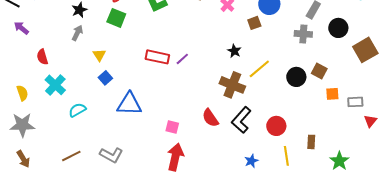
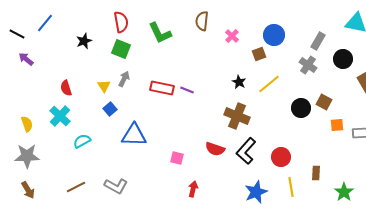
gray arrow: (77, 33) -> (124, 79), moved
gray cross: (303, 34) -> (308, 65), turned 30
red semicircle: (42, 57) -> (66, 88), moved
purple line: (182, 59) -> (187, 90), turned 64
yellow line: (259, 69) -> (269, 84), moved
red semicircle: (210, 118) -> (215, 149), turned -36
red arrow: (175, 157) -> (193, 189), moved, size x0.6
blue star: (251, 161) -> (256, 192), size x1.6

